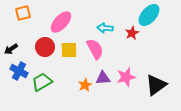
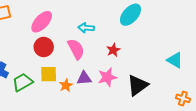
red star: (132, 33) -> (113, 50), moved
red circle: (45, 47) -> (44, 47), moved
yellow square: (69, 50) -> (49, 74), moved

